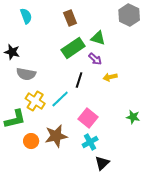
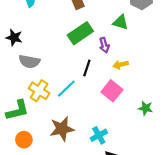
green triangle: (98, 38) -> (121, 22), moved
purple arrow: (95, 59) -> (104, 45), turned 32
pink square: (88, 118) -> (112, 91), moved
orange circle: (31, 141) -> (24, 140), moved

